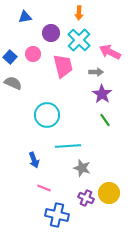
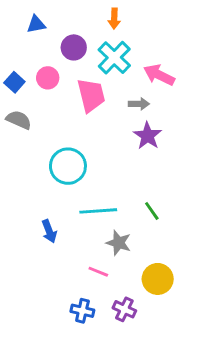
green line: (105, 120) -> (152, 211), moved
pink line: (44, 188) -> (98, 272), moved
purple cross: (86, 198) -> (124, 309), moved
blue cross: (57, 215) -> (82, 311), size x0.7

